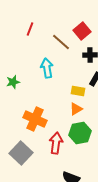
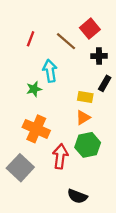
red line: (30, 29) -> (31, 39), moved
green star: (13, 82) -> (34, 89), moved

